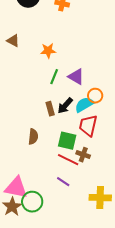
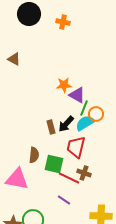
orange star: (48, 51) -> (64, 85), moved
green line: (54, 77) -> (84, 108), moved
red trapezoid: (88, 126) -> (76, 147), moved
green square: (67, 141) -> (54, 164), moved
pink triangle: (16, 188) -> (17, 179), moved

